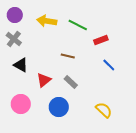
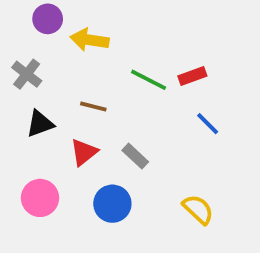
purple circle: (15, 15) -> (48, 19), moved
green line: (78, 25) -> (149, 80), moved
brown line: (68, 56) -> (93, 106), moved
black triangle: (21, 65) -> (40, 124), turned -49

